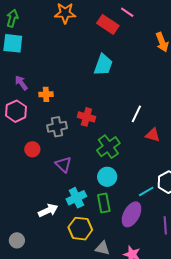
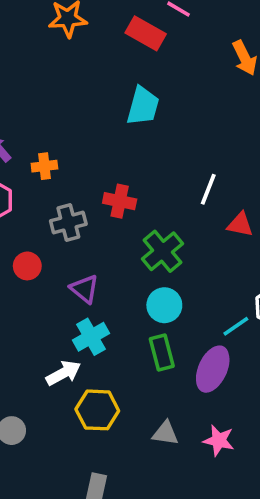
cyan cross: (76, 198) -> (91, 337), moved
yellow hexagon: (80, 229) -> (97, 410), moved

